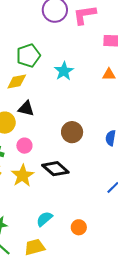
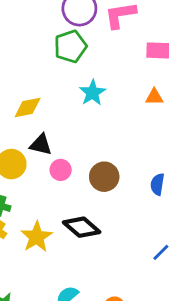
green pentagon: (28, 56) -> (70, 46), moved
pink circle: (24, 146) -> (61, 170), moved

